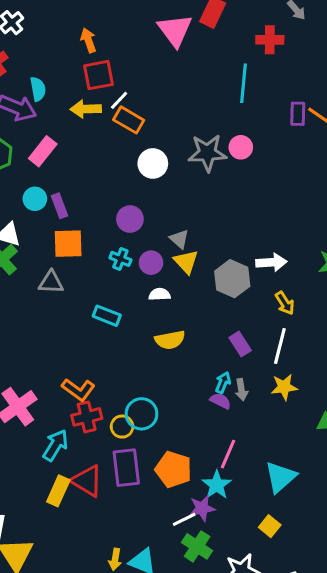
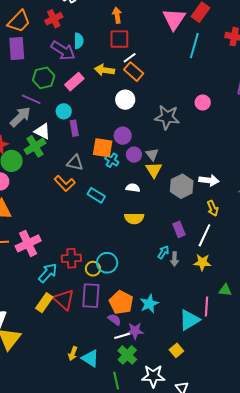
cyan line: (244, 83) -> (194, 46), moved
yellow arrow: (86, 109) -> (105, 70), moved
gray star: (207, 153) -> (167, 117), moved
white circle: (153, 163) -> (125, 100), moved
purple rectangle: (59, 206) -> (74, 128), moved
orange square: (68, 244) -> (103, 148), moved
purple circle: (151, 263) -> (134, 155), moved
gray triangle: (51, 282) -> (75, 163), moved
orange L-shape: (78, 390) -> (65, 183), moved
purple semicircle: (220, 401) -> (114, 320), moved
pink line: (228, 454) -> (207, 306), moved, turned -30
cyan star: (217, 485) -> (149, 304), moved

